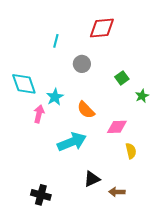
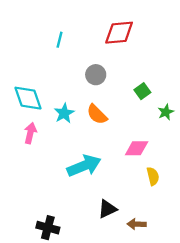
cyan line: (56, 41) -> (60, 40), moved
orange semicircle: (86, 110) -> (97, 114), moved
pink arrow: (39, 114) -> (30, 133), moved

